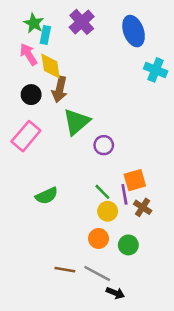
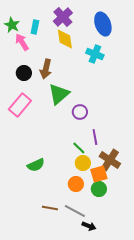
green star: (34, 23) -> (12, 25), moved
yellow diamond: (51, 66) -> (65, 39), moved
cyan cross: (156, 70) -> (95, 54), moved
orange square: (135, 180) -> (99, 174), moved
purple line: (124, 194) -> (95, 137), moved
green semicircle: (47, 196) -> (36, 165), moved
brown cross: (143, 207) -> (110, 160), size x1.5

